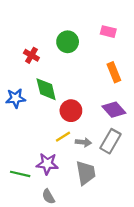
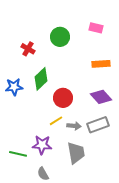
orange rectangle: (114, 72) -> (101, 64), turned -72
green diamond: (46, 89) -> (41, 79), turned 60
gray rectangle: (110, 141) -> (98, 125), turned 40

